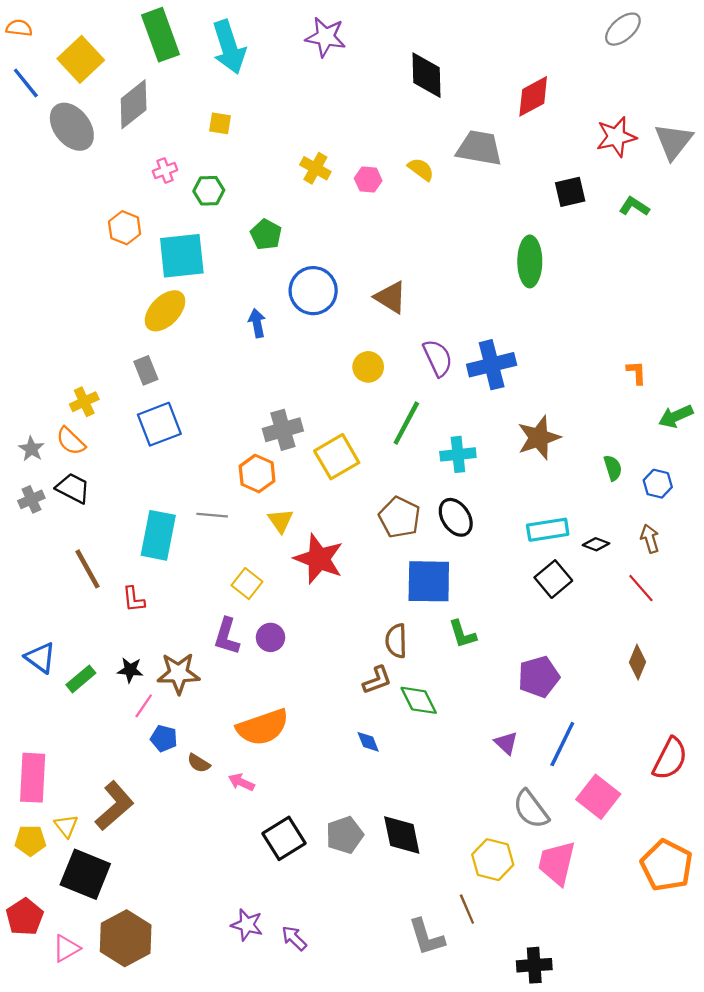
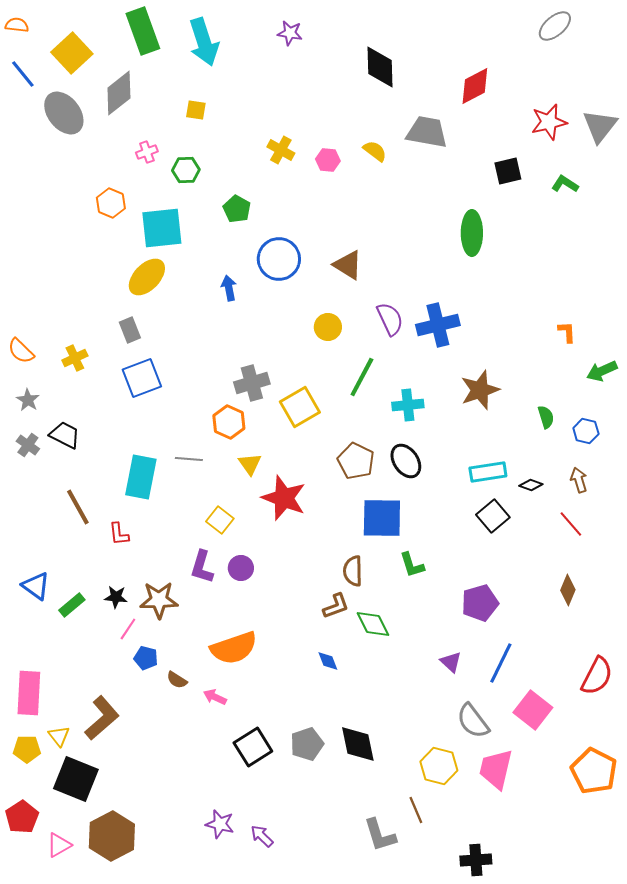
purple star: (326, 37) -> (290, 33), size x0.7
orange semicircle: (71, 441) -> (21, 351), moved
gray cross: (31, 499) -> (28, 445), turned -30

